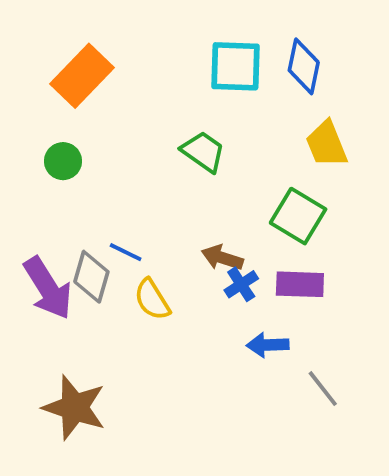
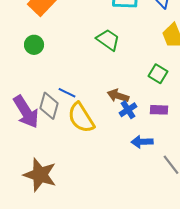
green square: (298, 216) -> (158, 74), size x0.7
purple rectangle: (300, 284) -> (159, 110), size x0.7
yellow semicircle: (152, 299) -> (81, 118), size x1.4

